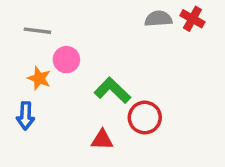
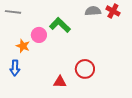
gray line: (37, 31) -> (13, 12), moved
green L-shape: (112, 90) -> (60, 25), moved

